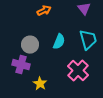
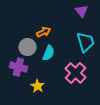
orange arrow: (44, 11) -> (43, 32), moved
cyan semicircle: (59, 42) -> (48, 53), moved

